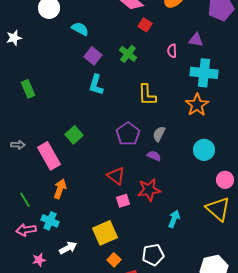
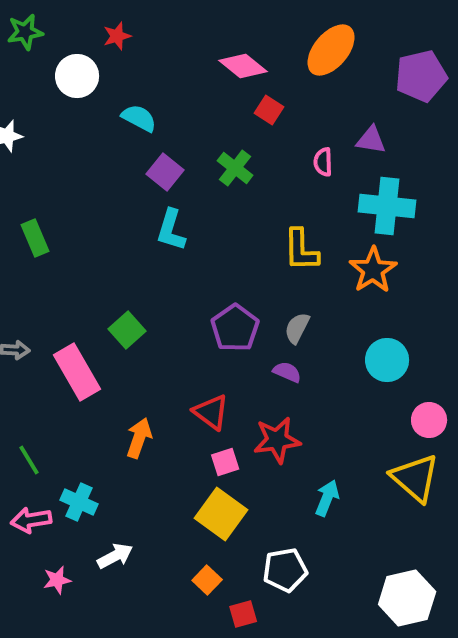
yellow L-shape: (147, 95) -> (301, 250), moved
orange arrow: (60, 189) -> (139, 438), moved
yellow square: (105, 233) -> (221, 514), moved, turned -30

